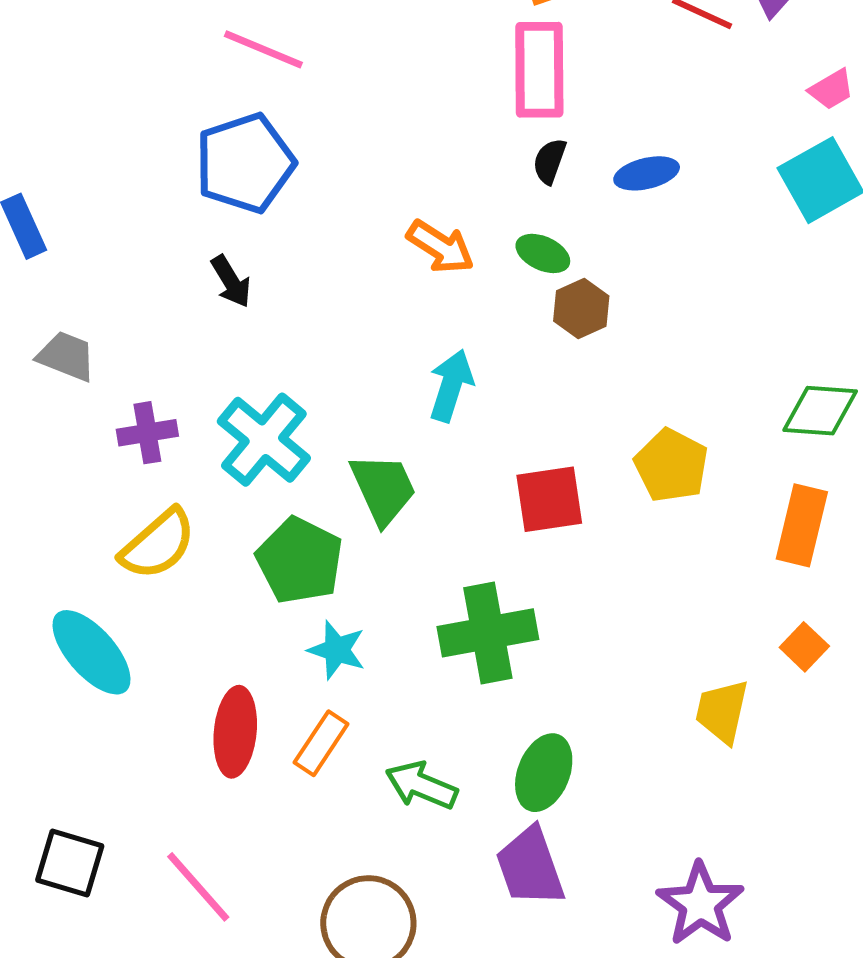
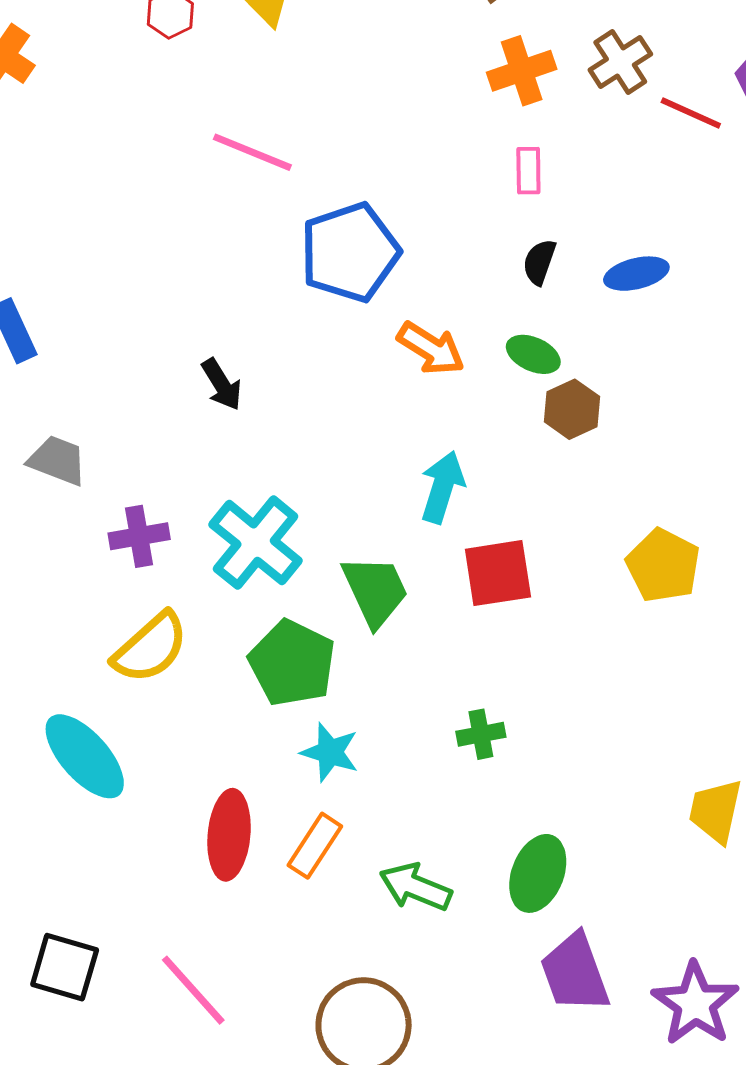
pink rectangle: (539, 70) -> (528, 171), size x0.5
blue pentagon: (245, 163) -> (350, 252), moved
red square: (549, 499) -> (498, 573), moved
green cross: (488, 633) -> (481, 734), size x0.5
purple trapezoid: (530, 867) -> (575, 973), moved

